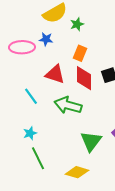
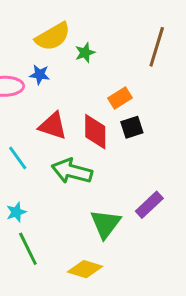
orange rectangle: (80, 53) -> (120, 98), moved, turned 35

